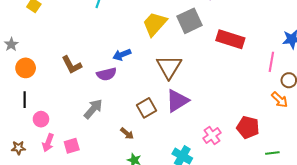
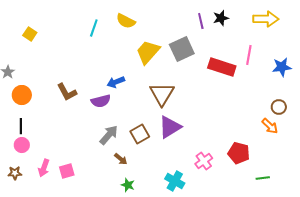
pink line: (271, 62) -> (249, 55), moved
gray arrow: (93, 109) -> (109, 135), moved
pink circle: (41, 119) -> (22, 145), moved

